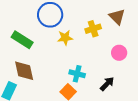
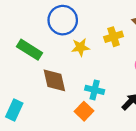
brown diamond: (24, 71) -> (54, 80), moved

